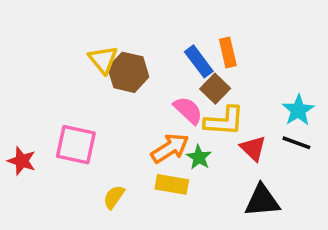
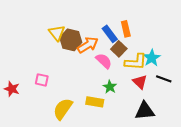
cyan star: (298, 110) -> (152, 58), moved
yellow L-shape: (224, 121) -> (136, 62), moved
pink square: (76, 145) -> (42, 80), size x0.6
orange arrow: (170, 148) -> (88, 45), moved
yellow semicircle: (114, 197) -> (63, 109), size x1.6

